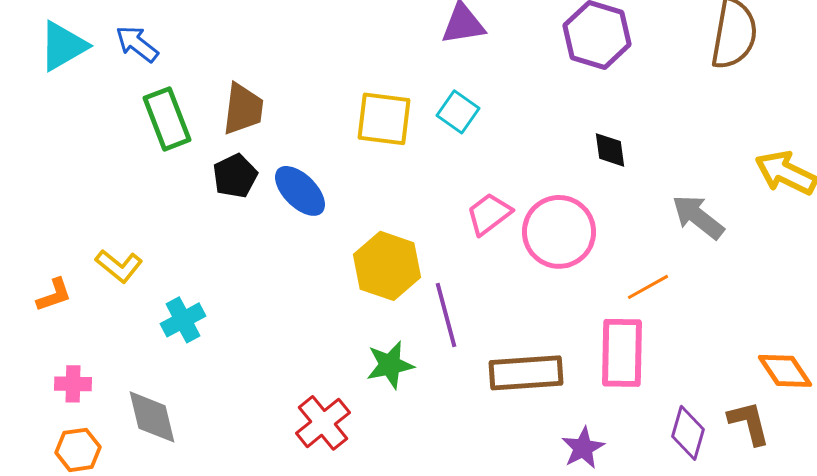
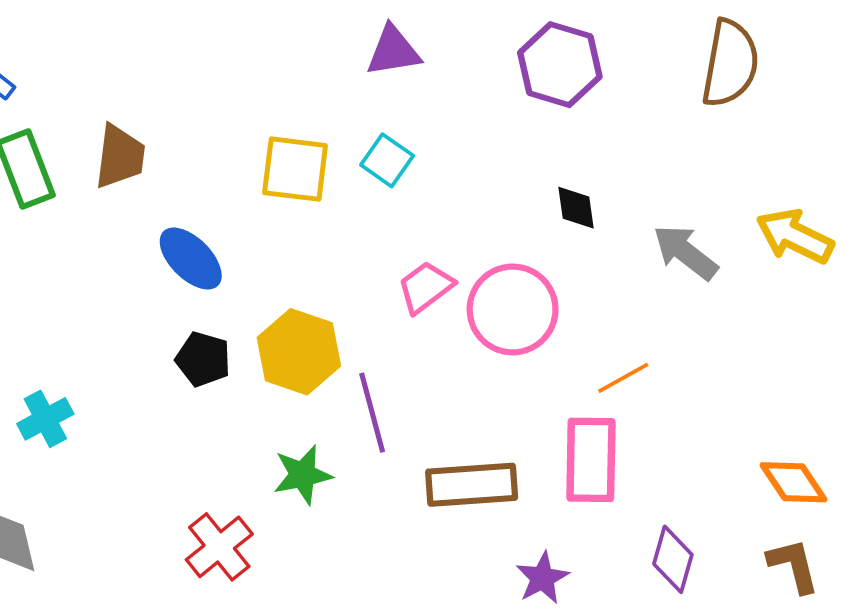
black pentagon: (235, 176) -> (203, 359), moved, turned -30
gray arrow: (698, 217) -> (685, 252), moved
brown L-shape: (749, 423) -> (793, 566), moved

